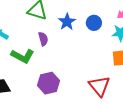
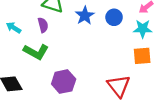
purple semicircle: (43, 39) -> (43, 25), moved

